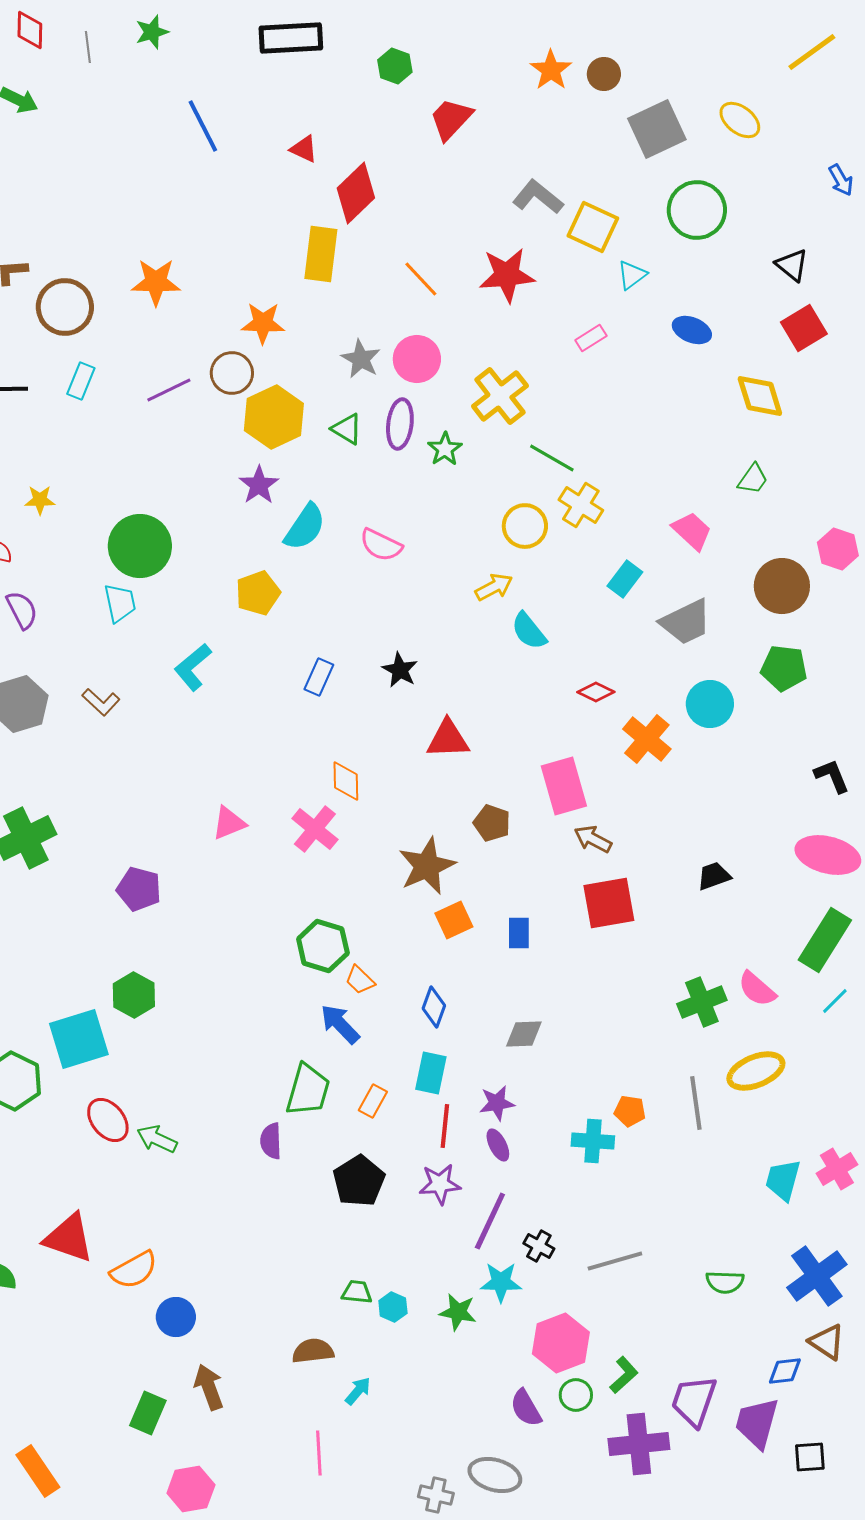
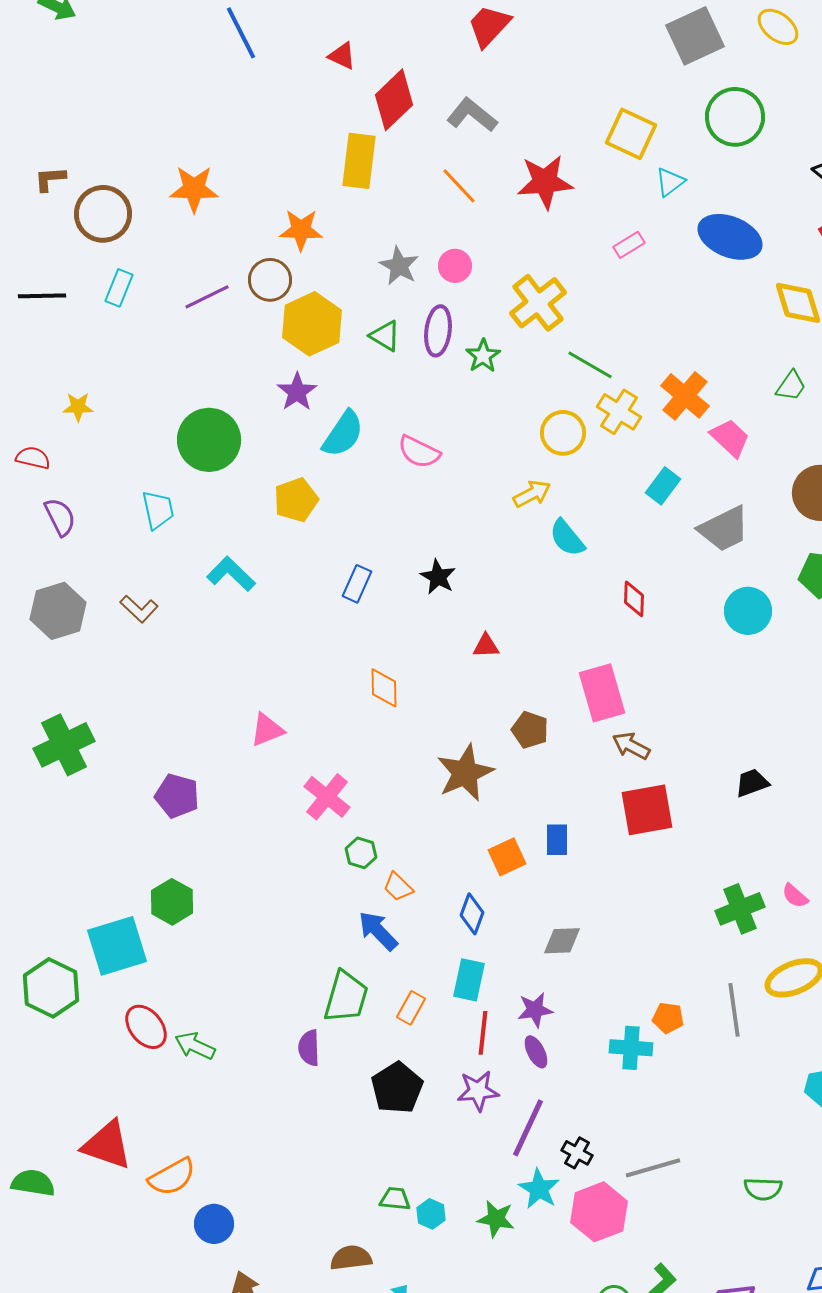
gray L-shape: (538, 197) -> (472, 115), moved
blue ellipse: (692, 330) -> (730, 237), size x1.6
pink circle: (417, 359) -> (455, 266), size x0.7
green circle: (140, 546) -> (209, 440), moved
cyan L-shape: (193, 667) -> (231, 574), turned 84
red diamond: (596, 692) -> (634, 599), turned 66
red triangle: (448, 739) -> (486, 646), size x0.6
orange cross: (647, 739) -> (685, 396), moved
pink cross: (315, 829) -> (327, 797), moved
orange square: (454, 920) -> (507, 857), moved
green hexagon: (323, 946) -> (361, 853), size x0.6
pink semicircle: (757, 989) -> (795, 896), size x0.7
cyan star: (501, 1282) -> (539, 1189), turned 30
pink hexagon: (561, 1343) -> (599, 1212), moved

